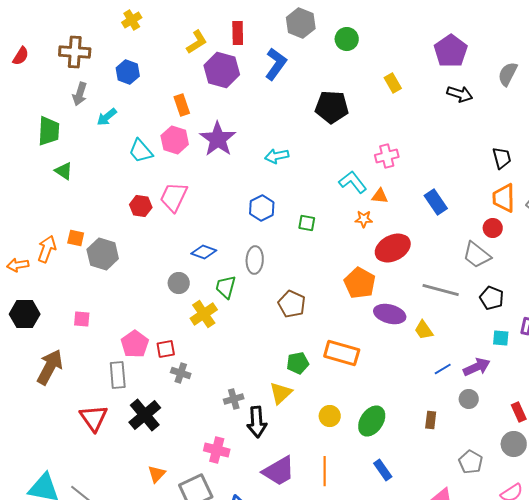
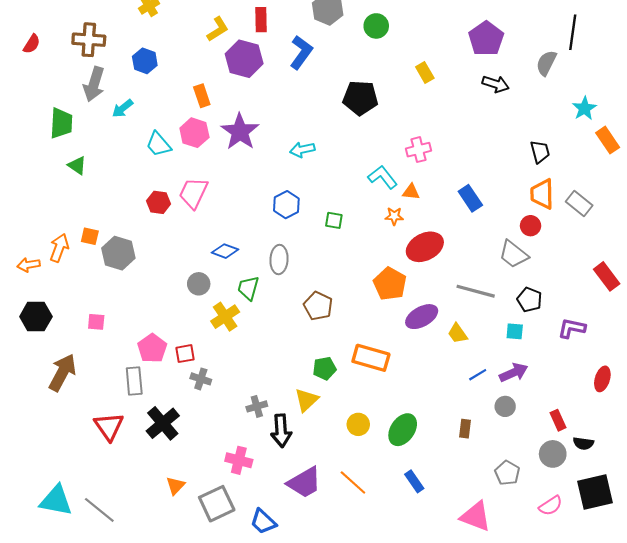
gray arrow: (80, 94) -> (94, 84), size x1.4
purple ellipse: (390, 314) -> (422, 317), turned -44
cyan square: (501, 338) -> (515, 331), moved
orange line: (325, 471) -> (353, 483), turned -48

